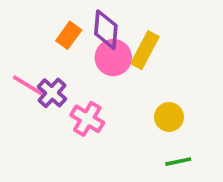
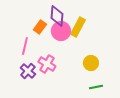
orange rectangle: (69, 35) -> (40, 27), moved
pink line: (28, 85) -> (25, 46), moved, turned 72
purple cross: (52, 93) -> (28, 71), moved

